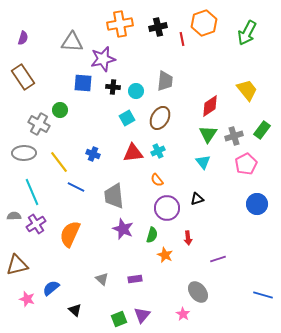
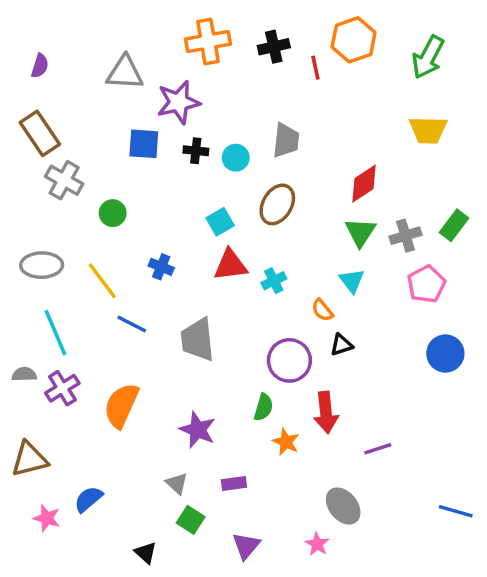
yellow trapezoid: (247, 90) -> (428, 130), moved, turned 130
green circle: (60, 110) -> (113, 213), moved
cyan square: (127, 118) -> (220, 222), moved
gray cross: (39, 124) -> (64, 180), moved
cyan cross: (158, 151) -> (274, 281), moved
orange semicircle: (157, 180) -> (322, 310), moved
purple star: (123, 229) -> (198, 430), moved
red arrow: (188, 238) -> (326, 412), size x1.6
black triangle: (75, 310) -> (146, 553), moved
green square: (119, 319) -> (191, 520), moved, turned -35

